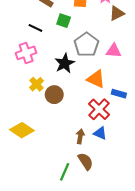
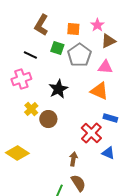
gray pentagon: (87, 45) -> (79, 55), moved
pink triangle: (114, 51) -> (105, 67), moved
orange triangle: (96, 79) -> (99, 91), moved
blue triangle: (100, 133) -> (108, 153), moved

